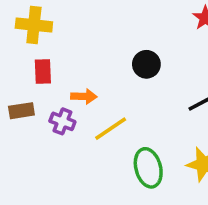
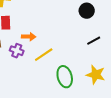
black circle: (146, 64) -> (87, 11), moved

